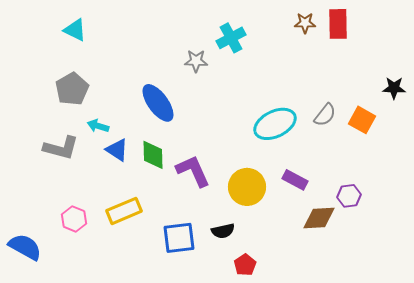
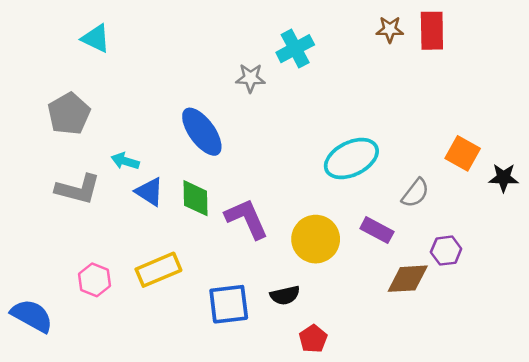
black star: (394, 88) -> (504, 178), moved
gray pentagon: (72, 89) -> (69, 114), moved
gray semicircle: (325, 115) -> (415, 193), moved

